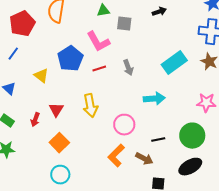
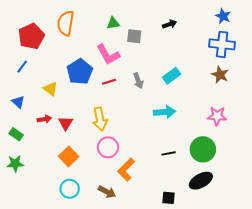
cyan rectangle: (174, 63) -> (172, 76), moved, size x0.7
red arrow: (35, 120) -> (44, 119), moved, turned -120
pink circle: (124, 125) -> (108, 147), moved
brown arrow: (144, 159) -> (107, 192), moved

